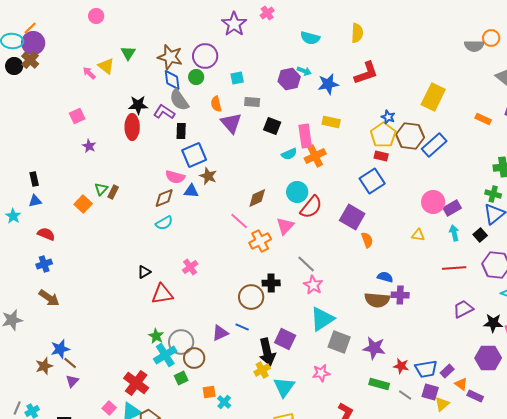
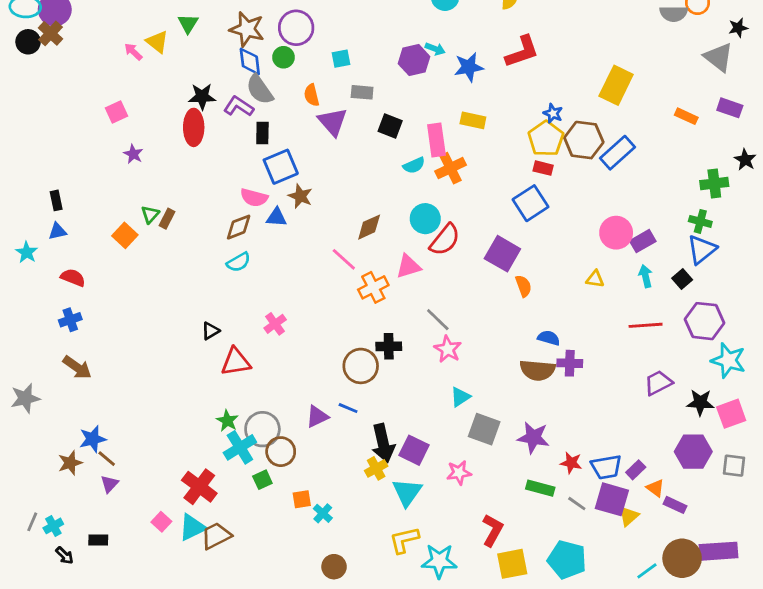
pink triangle: (285, 226) -> (408, 266), turned 30
cyan triangle: (322, 319) -> (460, 397), size x0.6
purple square: (285, 339) -> (414, 450), moved
purple square: (430, 392) -> (612, 499), size x1.4

